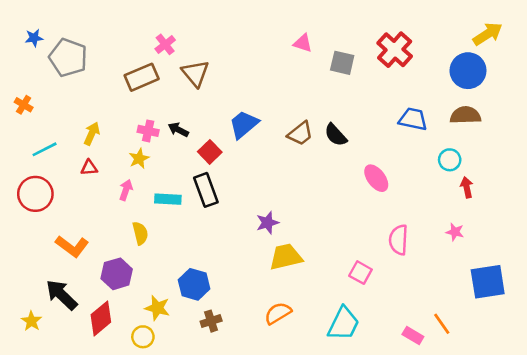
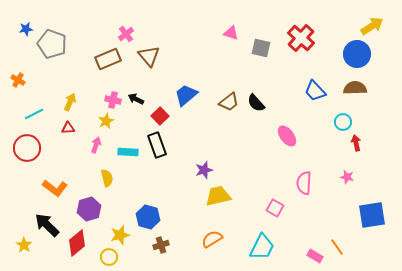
blue trapezoid: (413, 119) -> (315, 91), turned -145
yellow star: (157, 308) -> (120, 235), turned -30

